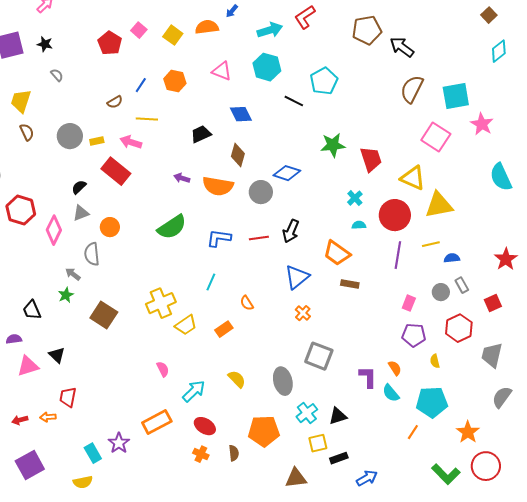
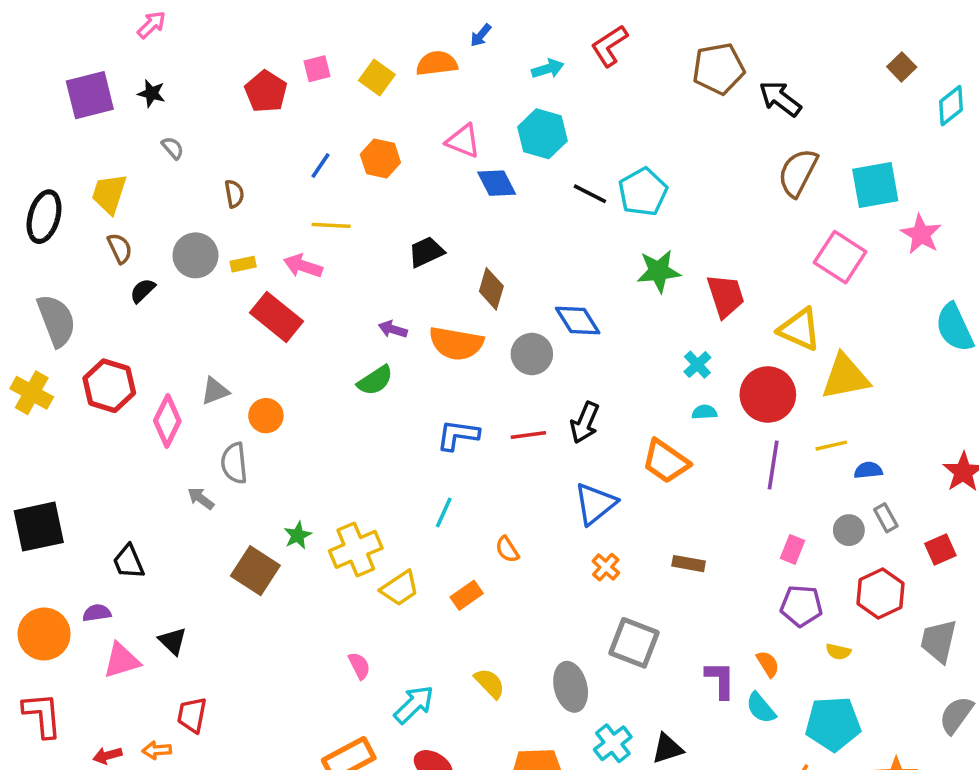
brown square: (489, 15) -> (902, 67), moved
pink square: (139, 30) -> (317, 69), turned 35
cyan arrow: (270, 30) -> (548, 69), size x0.7
cyan pentagon: (324, 81) -> (643, 192), moved
brown semicircle: (115, 102) -> (234, 194), moved, turned -70
blue diamond: (241, 114) -> (497, 183), moved
blue diamond: (287, 173) -> (578, 321), turned 40
black semicircle: (79, 187) -> (143, 291), moved
green semicircle: (172, 227) -> (375, 380), moved, size x0.7
brown rectangle: (350, 284) -> (689, 564), moved
green star: (66, 295) -> (298, 535), moved
yellow semicircle: (435, 361) -> (838, 652), turned -64

